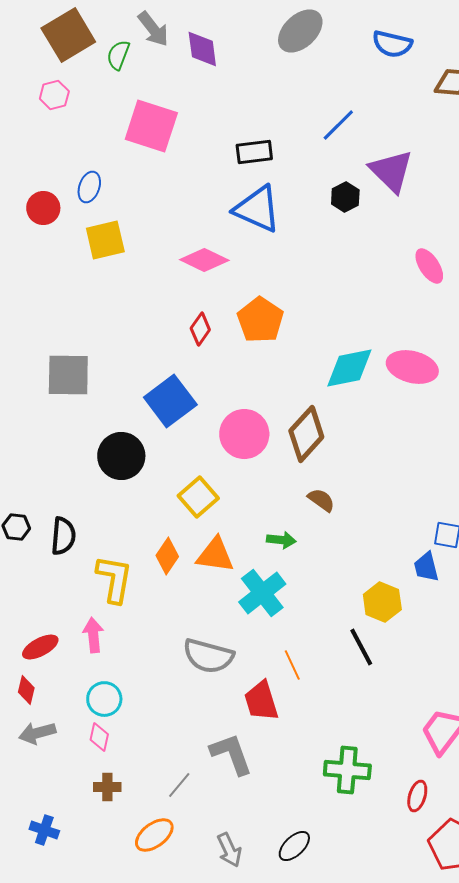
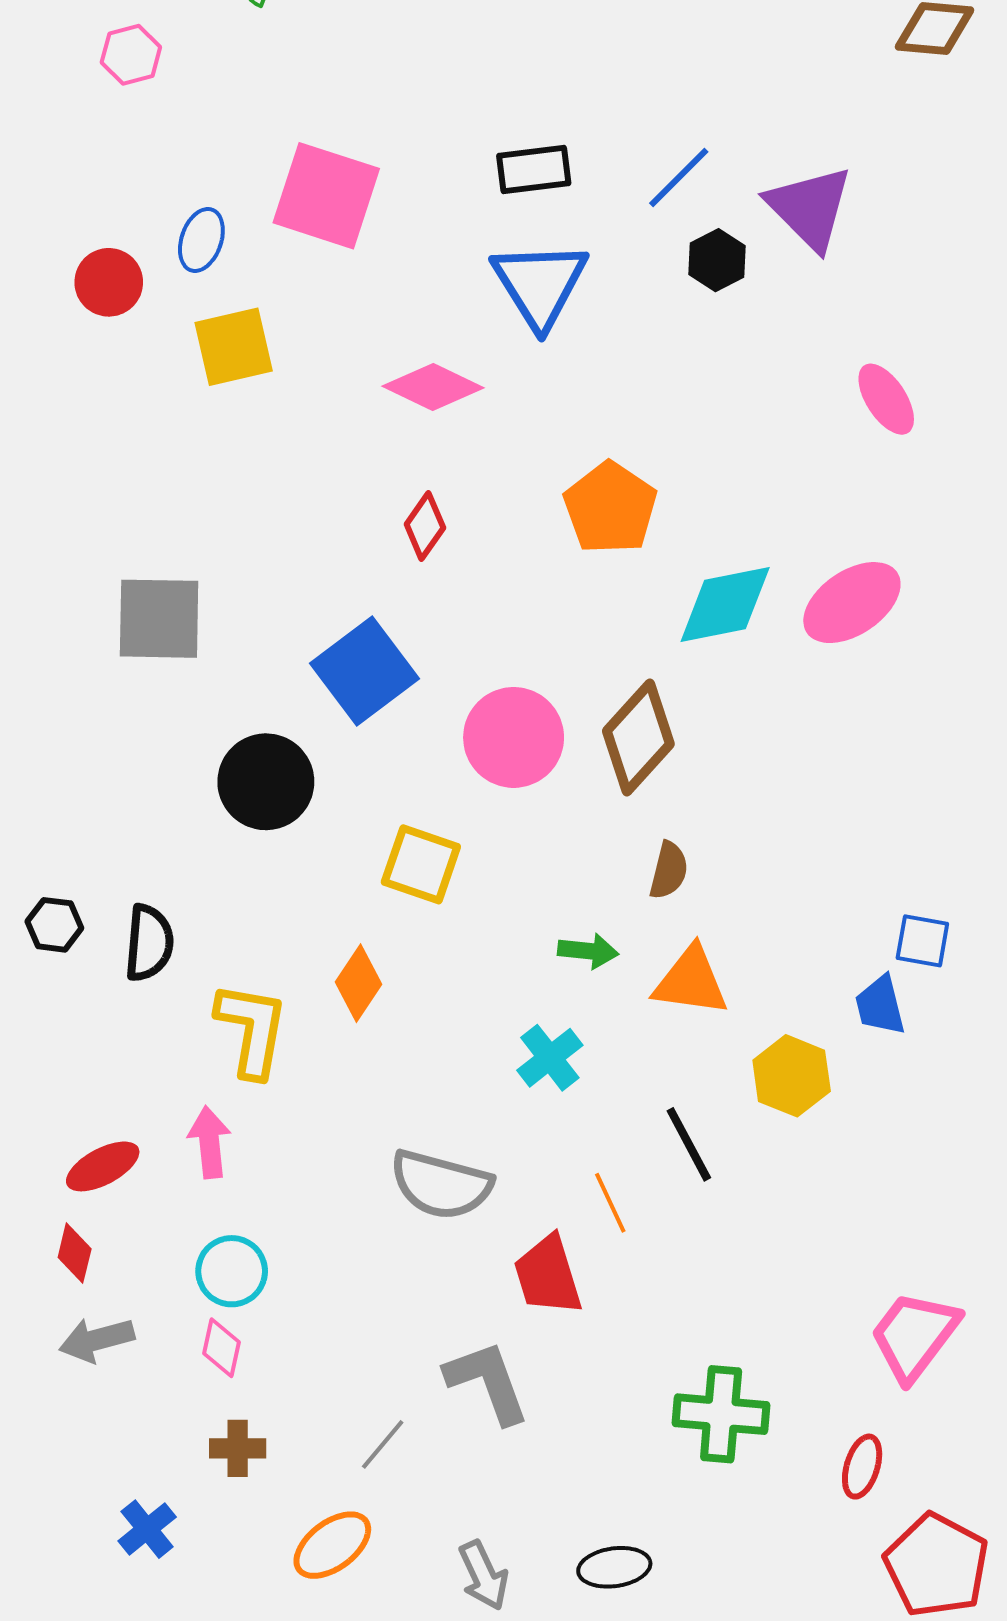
blue line: (338, 125) -> (679, 178), moved
pink square: (151, 126) -> (326, 196), moved
blue triangle: (257, 209) -> (540, 284), turned 34
orange pentagon: (260, 320) -> (610, 508), moved
pink ellipse: (412, 367) -> (852, 603), turned -48
yellow square: (198, 497) -> (421, 864), turned -30
brown semicircle: (321, 500) -> (669, 870), turned 68
orange triangle: (215, 555) -> (691, 981), moved
cyan cross: (262, 593) -> (550, 1058), size x0.7
black line: (361, 647) -> (689, 1144), moved
blue cross: (44, 830) -> (147, 1529), moved, turned 32
black ellipse: (294, 846) -> (614, 1567), turned 36

